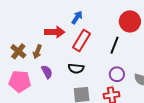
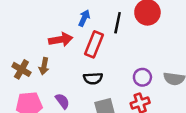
black line: (114, 45) -> (118, 23), moved
purple semicircle: (47, 72) -> (62, 101), moved

